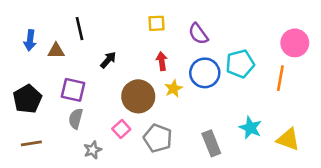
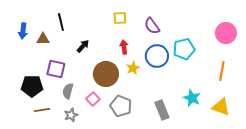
orange line: (280, 78) -> (222, 71), moved
black pentagon: (27, 99) -> (32, 86), moved, turned 30
gray semicircle: (76, 119) -> (68, 91), moved
brown line: (31, 143) -> (42, 110), moved

